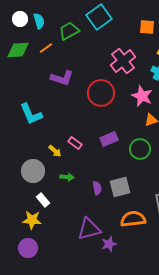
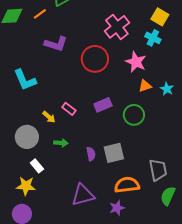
purple star: (109, 244) -> (117, 208), moved

